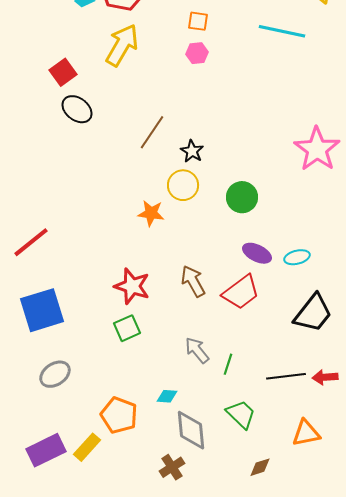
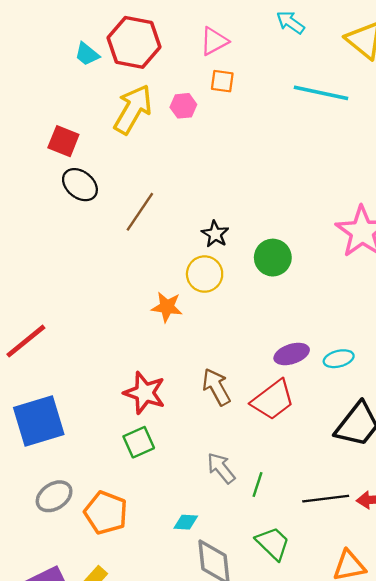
pink hexagon: (197, 53) -> (183, 106), moved
red square: (63, 72) -> (63, 141), turned -32
brown line: (152, 132) -> (140, 212), moved
green circle: (242, 197) -> (273, 258), moved
purple ellipse: (257, 253) -> (292, 354), turned -44
orange pentagon: (119, 415) -> (106, 513), moved

